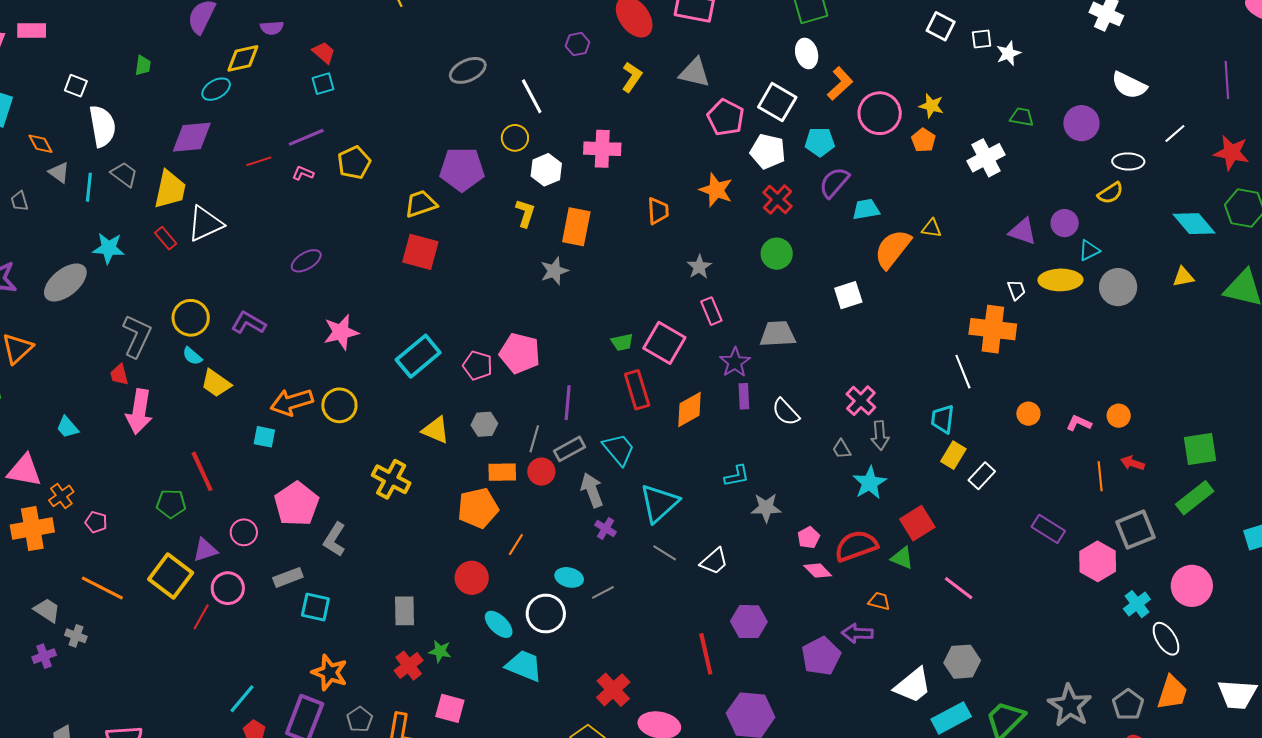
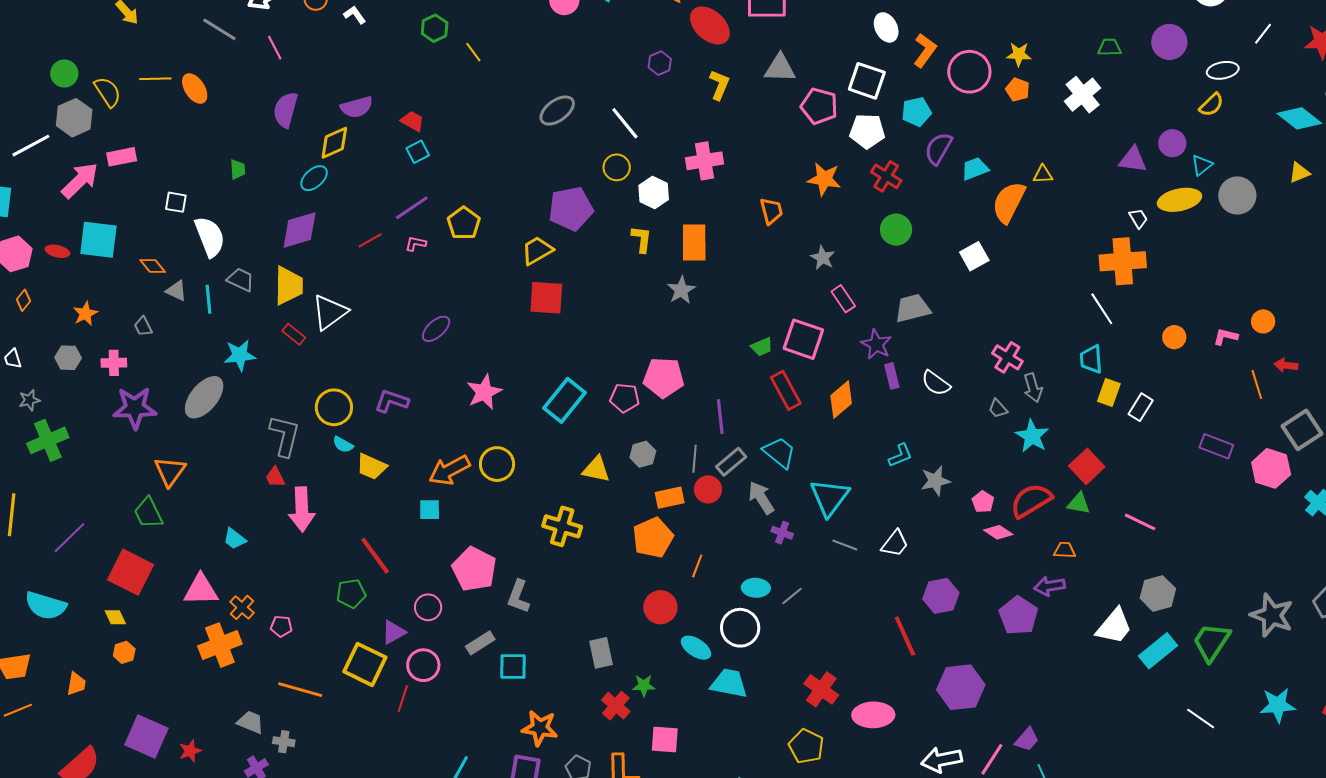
purple semicircle: (272, 28) -> (357, 107), size x1.4

